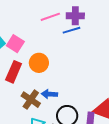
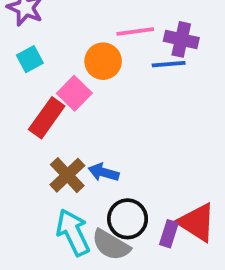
pink square: (15, 44) -> (74, 93), moved
orange circle: (39, 63) -> (103, 61), moved

